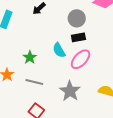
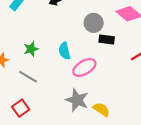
black rectangle: (78, 37) -> (107, 40), moved
gray star: (70, 91) -> (77, 100), moved, turned -30

